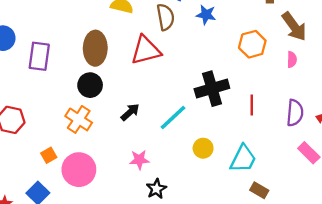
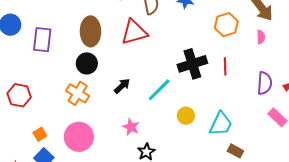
red line: (252, 105) -> (225, 66), moved
orange square: (49, 155) -> (40, 134), moved
pink star: (139, 160) -> (131, 127), turned 30

